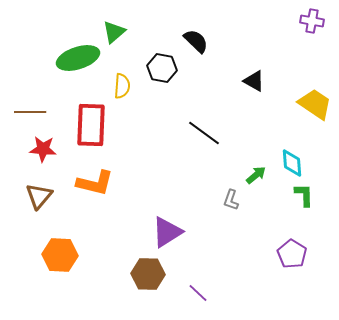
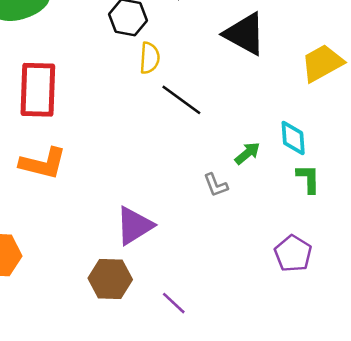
black triangle: (254, 81) -> (245, 34), size x1.6
yellow semicircle: (122, 86) -> (150, 58), moved
yellow trapezoid: (315, 104) -> (322, 63), turned -63
gray L-shape: (231, 200) -> (216, 185), turned -40

